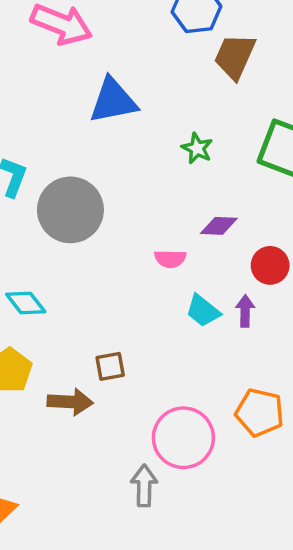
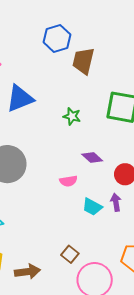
purple diamond: (219, 226) -> (92, 157), turned 50
brown square: (110, 366) -> (70, 254), moved, turned -30

